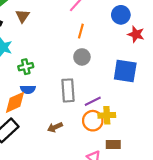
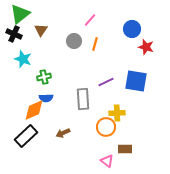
gray circle: (82, 57) -> (74, 41), moved
purple line: (93, 101) -> (106, 82), moved
yellow cross: (107, 115) -> (117, 113), moved
brown arrow: (55, 127) -> (63, 133), moved

